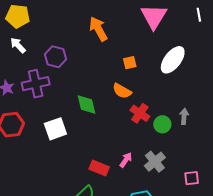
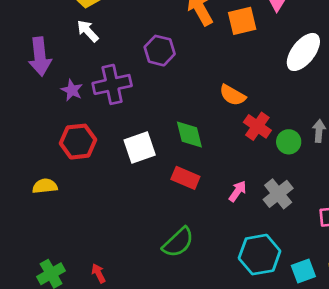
purple hexagon: (55, 57) -> (160, 51), moved
orange square: (130, 63) -> (242, 21), moved, size x1.5
green diamond: (86, 104) -> (189, 134), moved
red rectangle: (99, 168) -> (185, 178), moved

